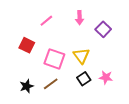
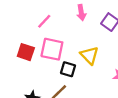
pink square: (54, 59) -> (52, 49), moved
black square: (84, 79) -> (68, 69), moved, turned -32

